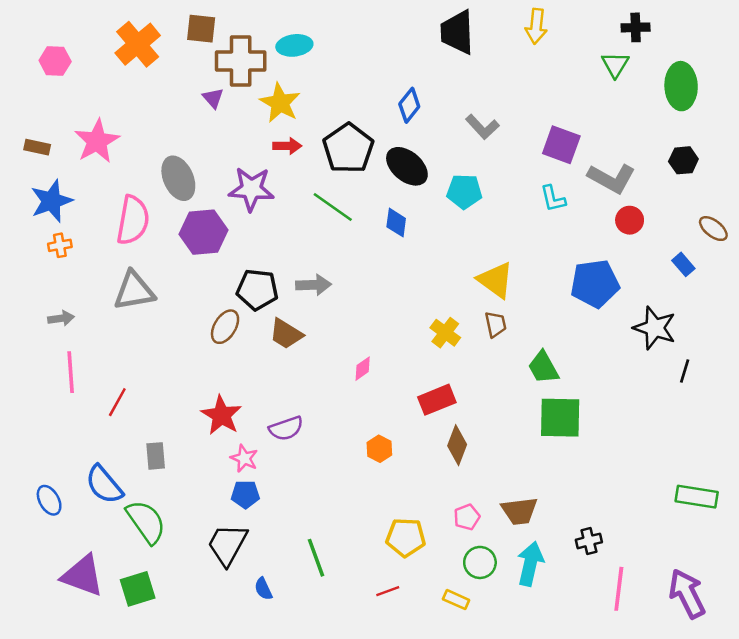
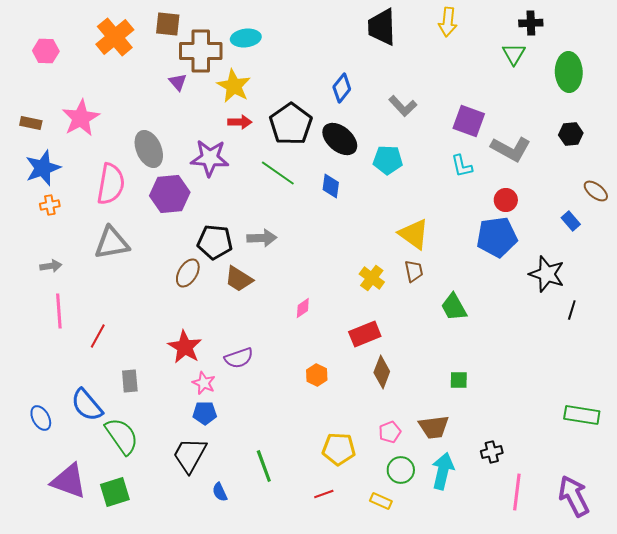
red circle: (630, 220) -> (506, 200), moved
green square: (560, 418) -> (459, 380), moved, size x0.5

